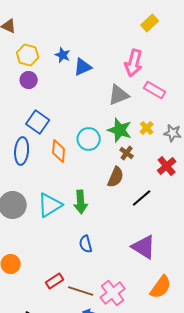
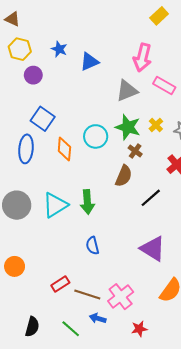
yellow hexagon: (28, 55) -> (20, 49), moved
blue star: (63, 55) -> (59, 49), moved

